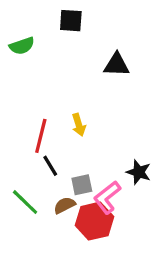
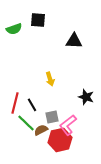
black square: (71, 21) -> (38, 20), moved
red line: (41, 136) -> (15, 103), moved
black star: (139, 172) -> (86, 97), moved
green line: (25, 202) -> (26, 123), moved

